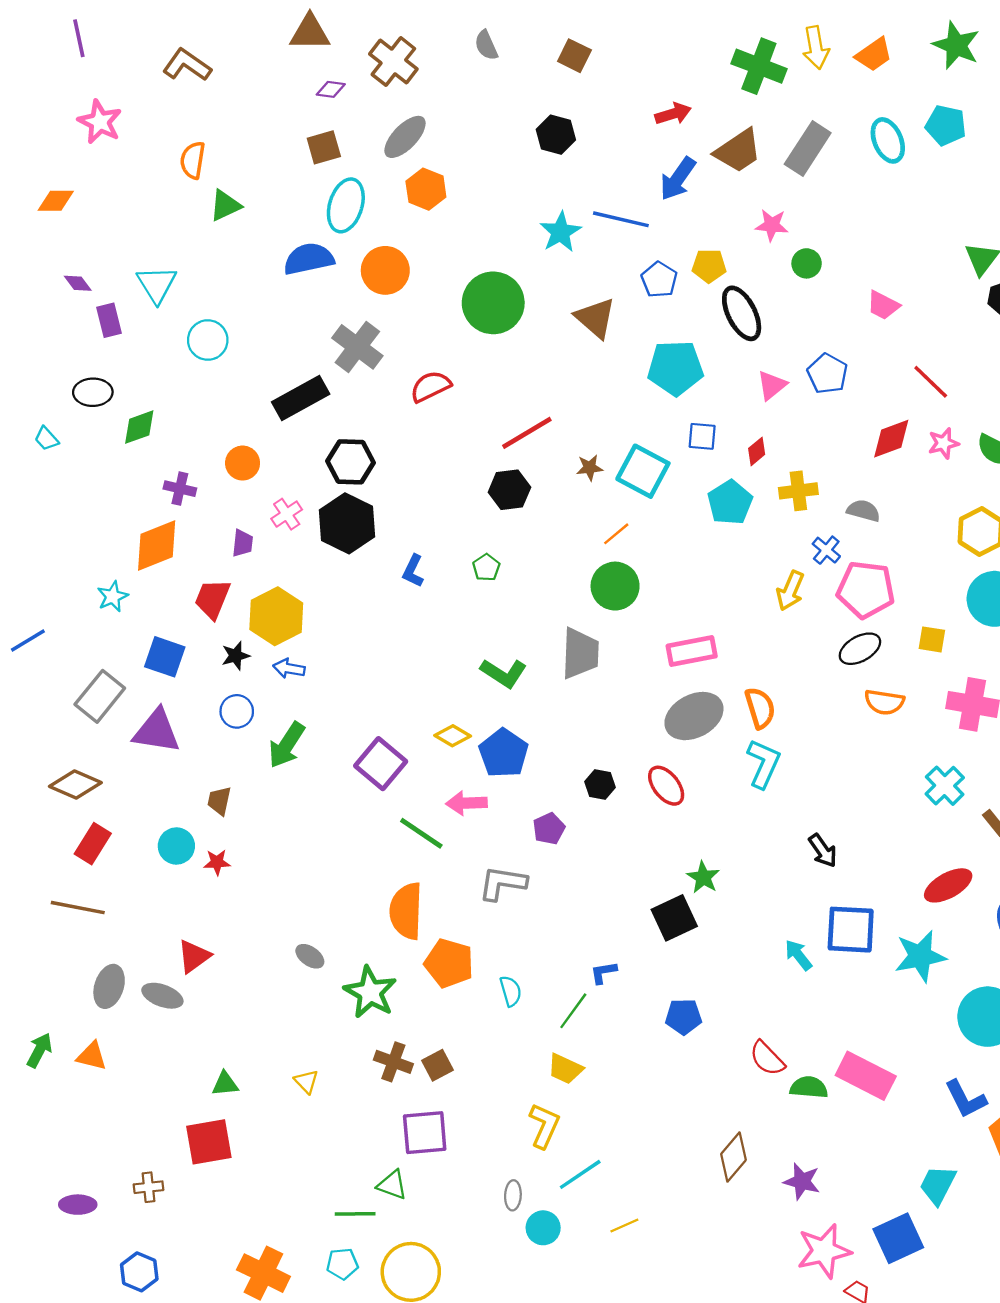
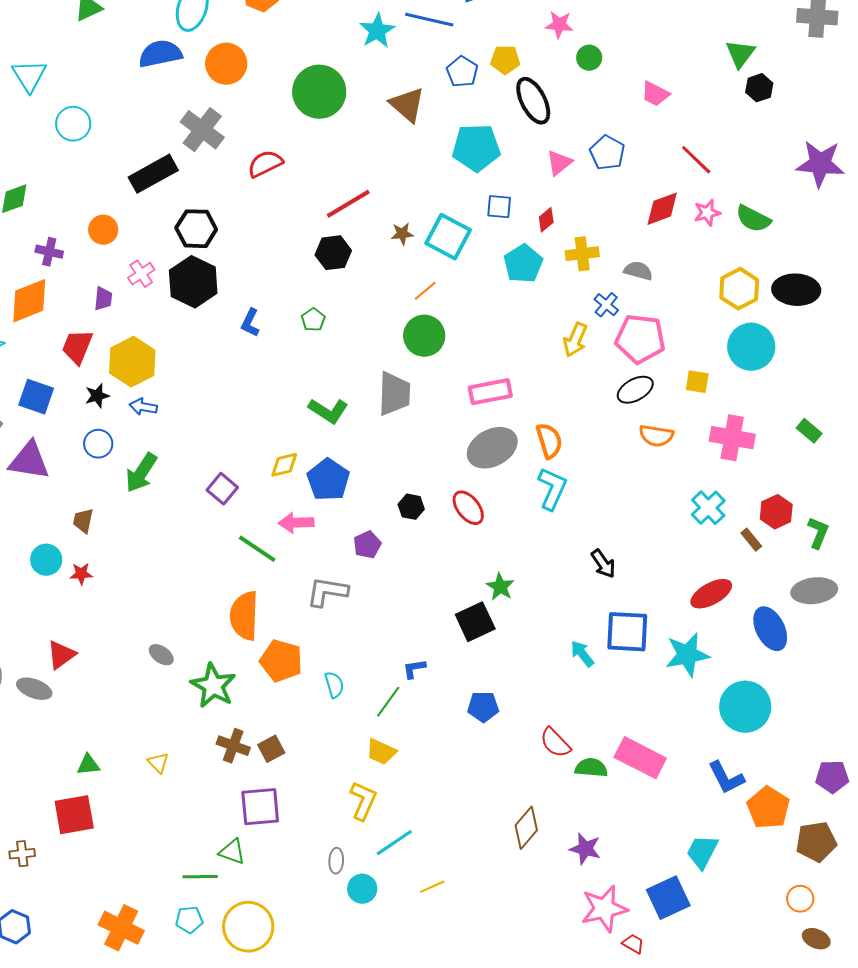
yellow diamond: (453, 736) -> (284, 465), turned -44
purple square: (381, 764) -> (222, 489), size x0.7

